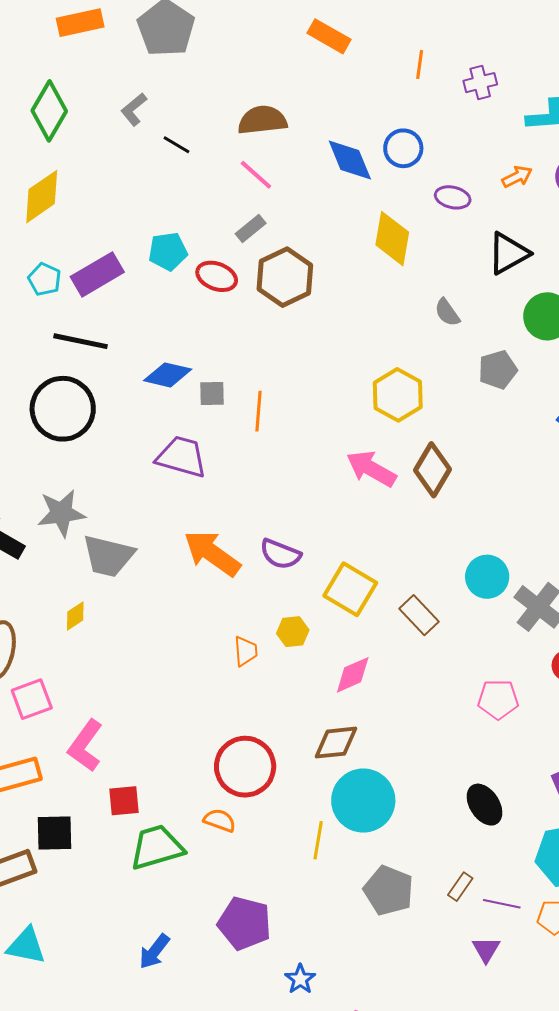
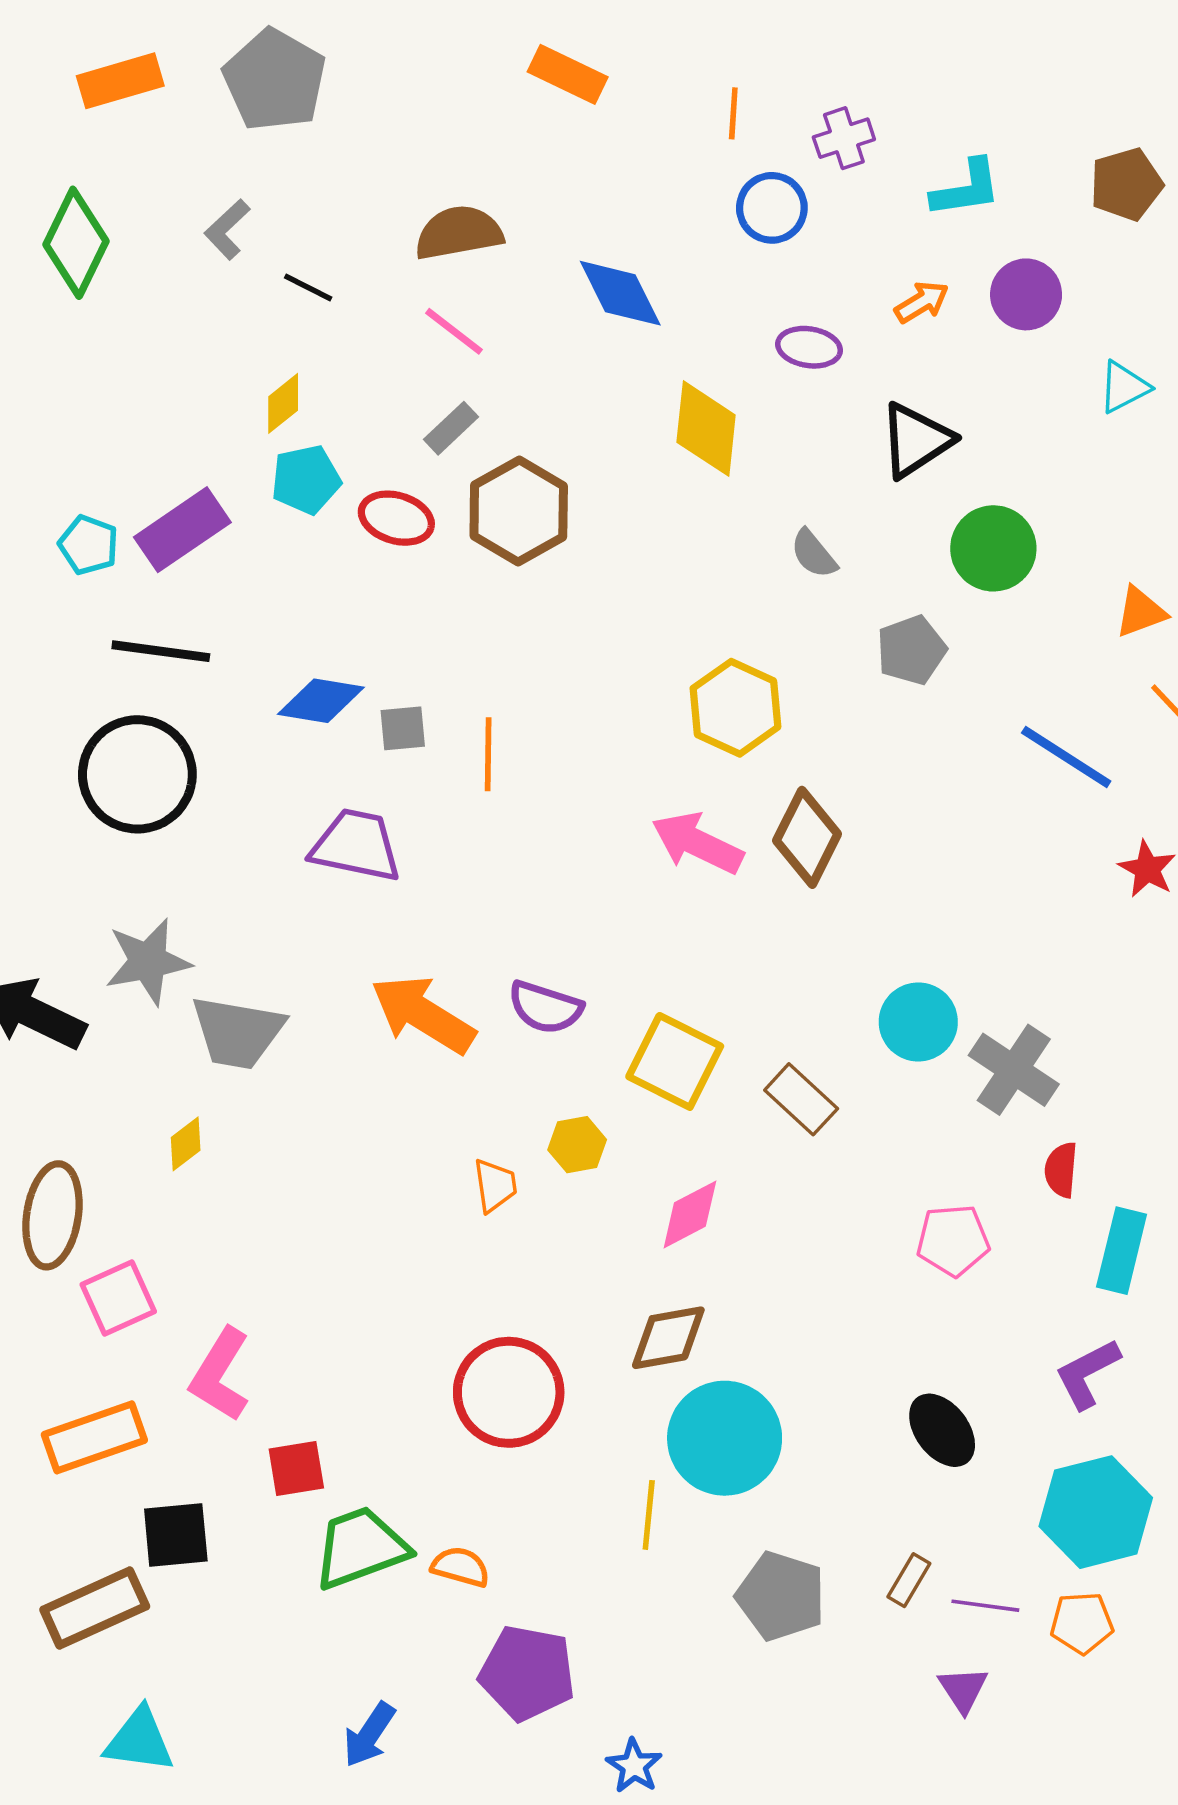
blue circle: (403, 148) -> (772, 208), moved
yellow diamond: (42, 197) -> (283, 403), moved, size x0.6
orange semicircle: (220, 820) -> (460, 1567), moved

